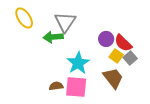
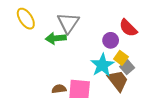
red semicircle: (123, 43) -> (128, 28), moved
gray square: (130, 58) -> (127, 67), moved
cyan star: (78, 63) -> (102, 65), moved

